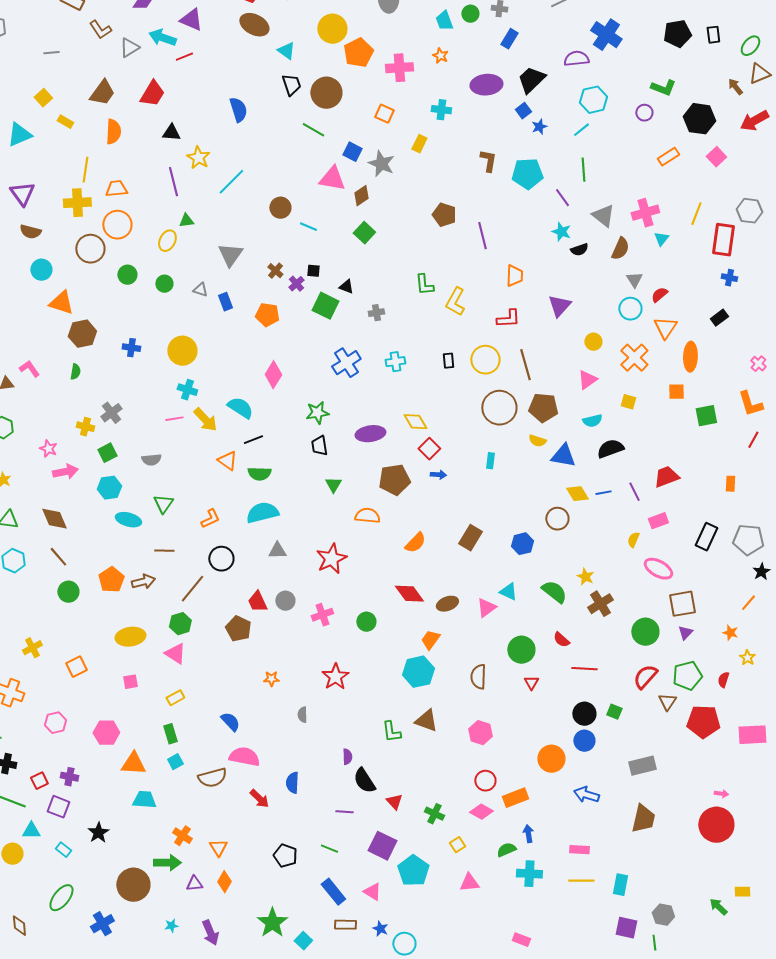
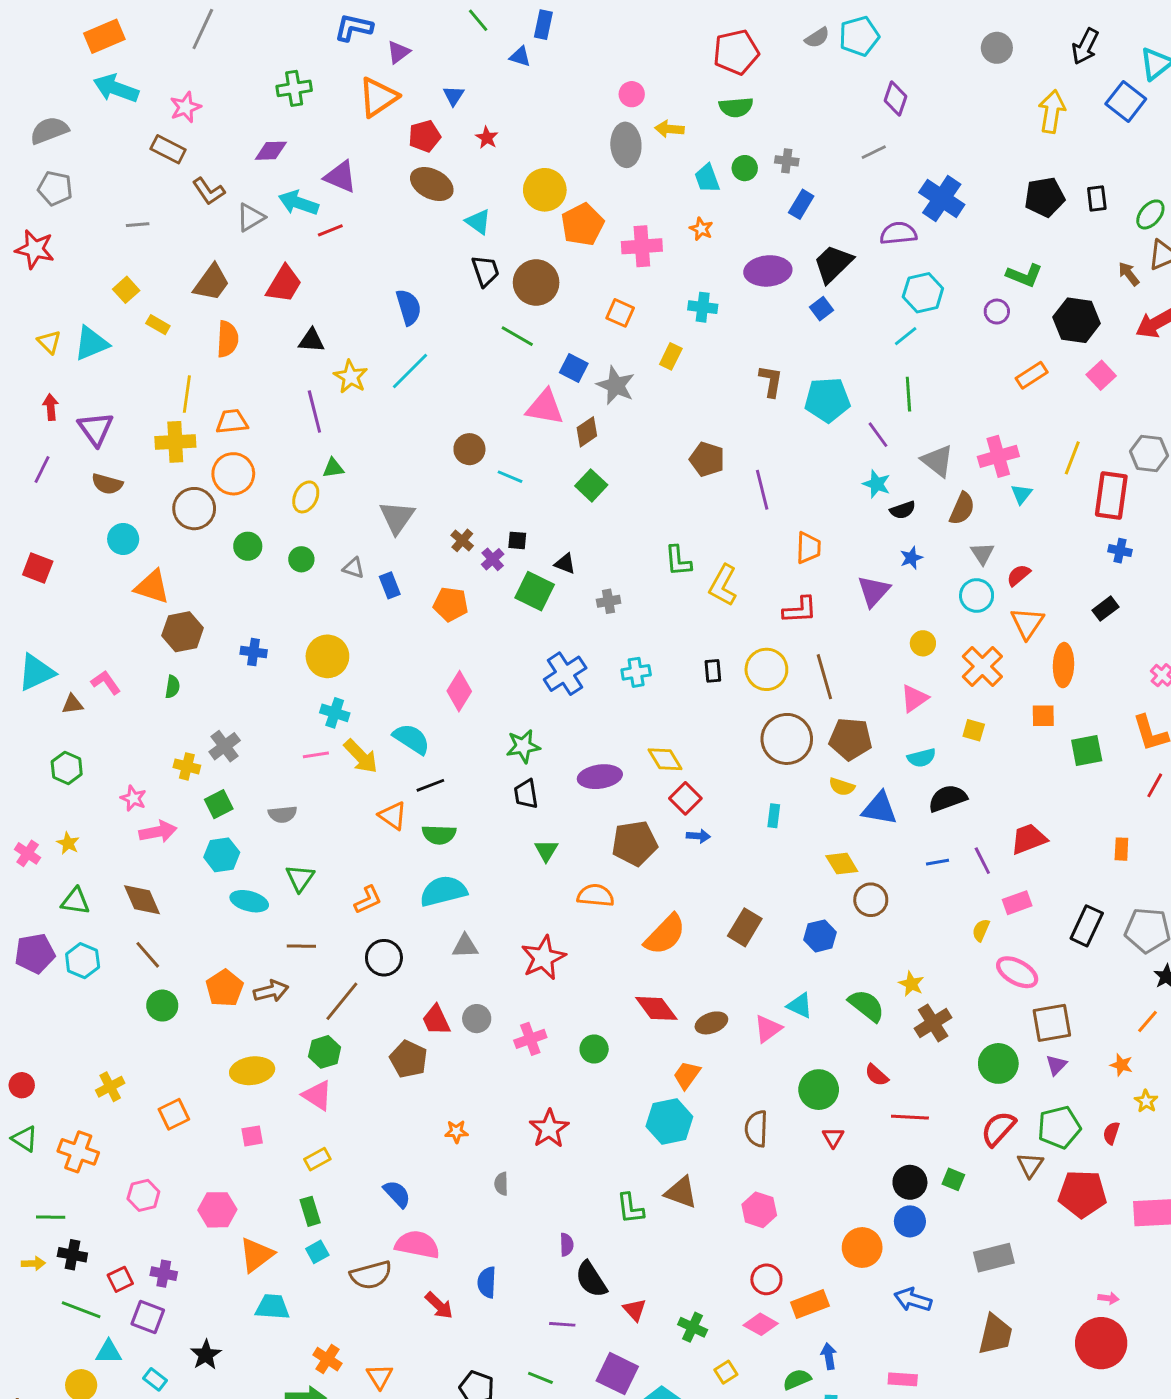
blue star: (539, 127) -> (911, 558), moved
cyan line: (231, 182) -> (410, 371), moved
yellow diamond: (577, 494) -> (842, 864), moved
orange semicircle: (415, 543) -> (665, 935), size x1.4
orange triangle: (133, 764) -> (256, 1255), turned -40

